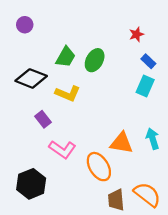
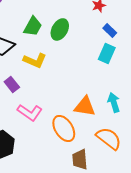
orange semicircle: (147, 195) -> (109, 138), moved

